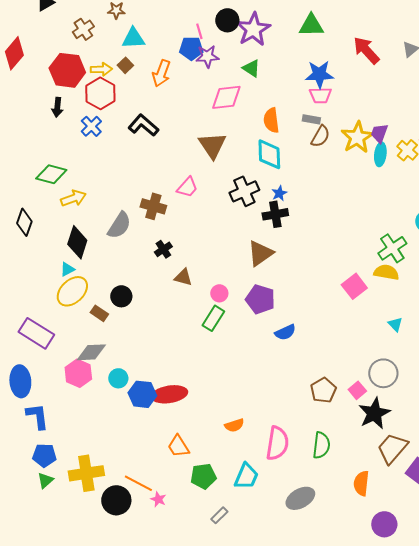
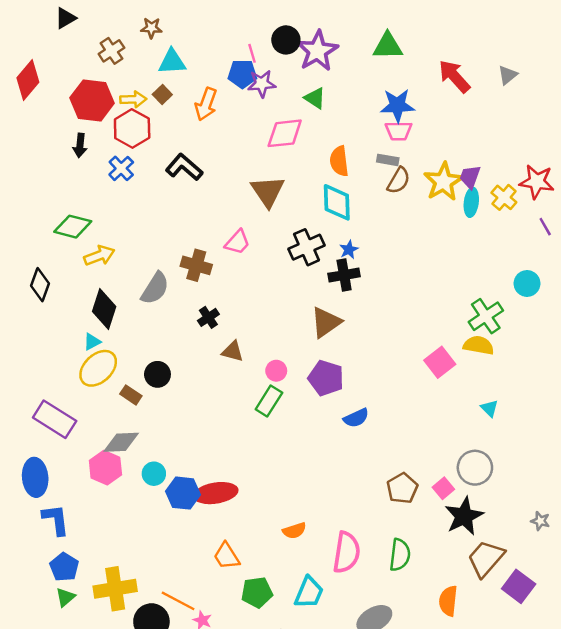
blue pentagon: (44, 455) -> (64, 567), turned 30

